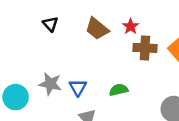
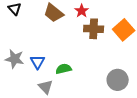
green semicircle: (119, 90) -> (64, 69), moved

